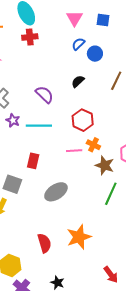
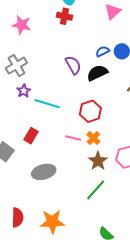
blue semicircle: (78, 44) -> (103, 51), moved
black semicircle: (78, 81) -> (97, 73), size x1.5
purple semicircle: (44, 94) -> (73, 65), moved

